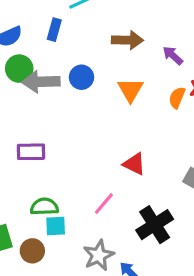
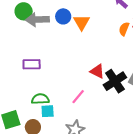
orange triangle: (130, 90) -> (82, 22), moved
black cross: (155, 225) -> (115, 81), moved

